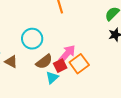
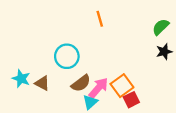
pink arrow: (67, 54) -> (98, 88), moved
red square: (60, 66) -> (131, 100), moved

